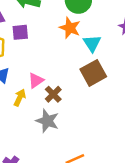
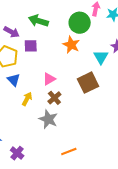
cyan triangle: (92, 43) -> (101, 57), moved
pink triangle: (36, 80) -> (49, 79), moved

